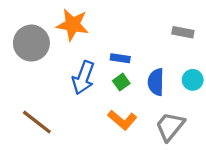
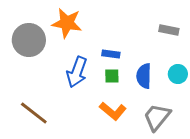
green square: (121, 82) -> (112, 76), turned 35

